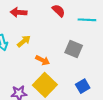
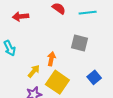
yellow arrow: (24, 41) -> (34, 71), moved
orange arrow: (43, 60) -> (51, 59), turned -96

